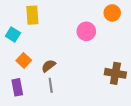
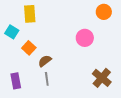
pink circle: (86, 31) -> (85, 38), moved
orange square: (24, 60) -> (29, 48), moved
brown cross: (115, 73) -> (102, 78), moved, turned 30

